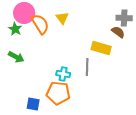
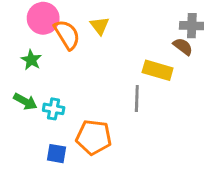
green star: (15, 29) -> (31, 60), moved
green arrow: (16, 57) -> (25, 101), moved
cyan cross: (63, 74) -> (54, 109), moved

